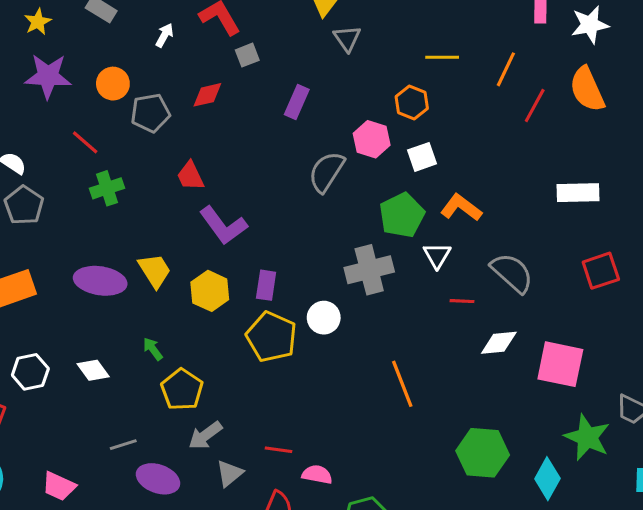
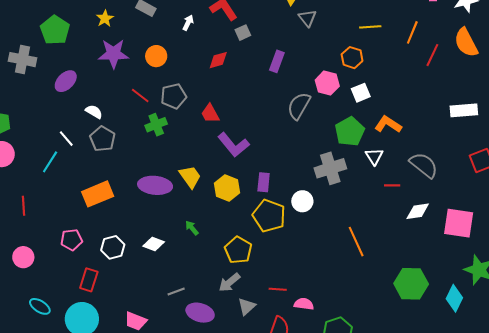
gray pentagon: (150, 113) -> (174, 96), moved
white diamond: (93, 370) -> (154, 244), turned -30
yellow pentagon: (182, 390) -> (238, 250), moved

